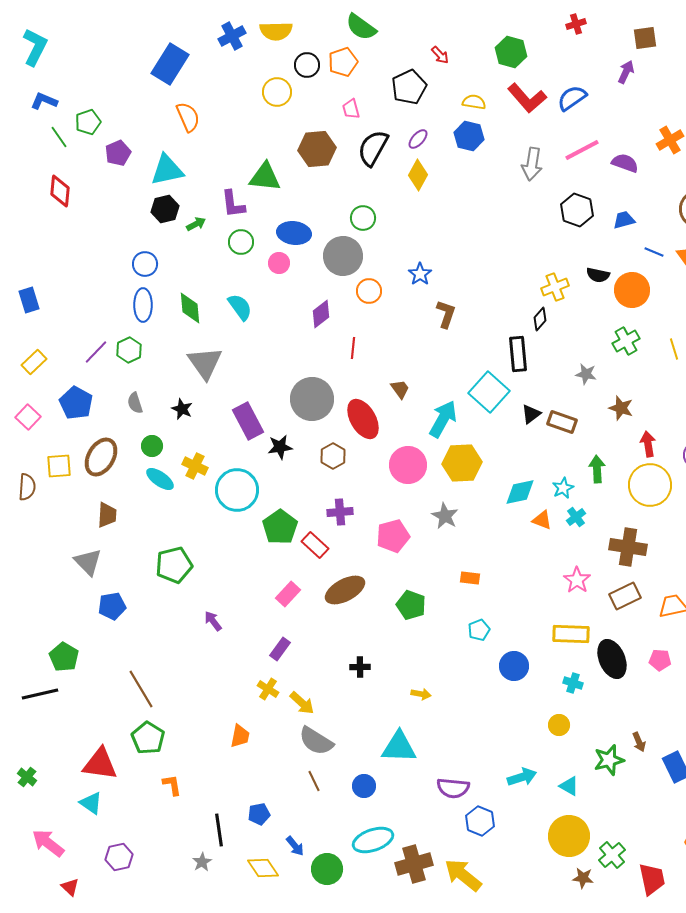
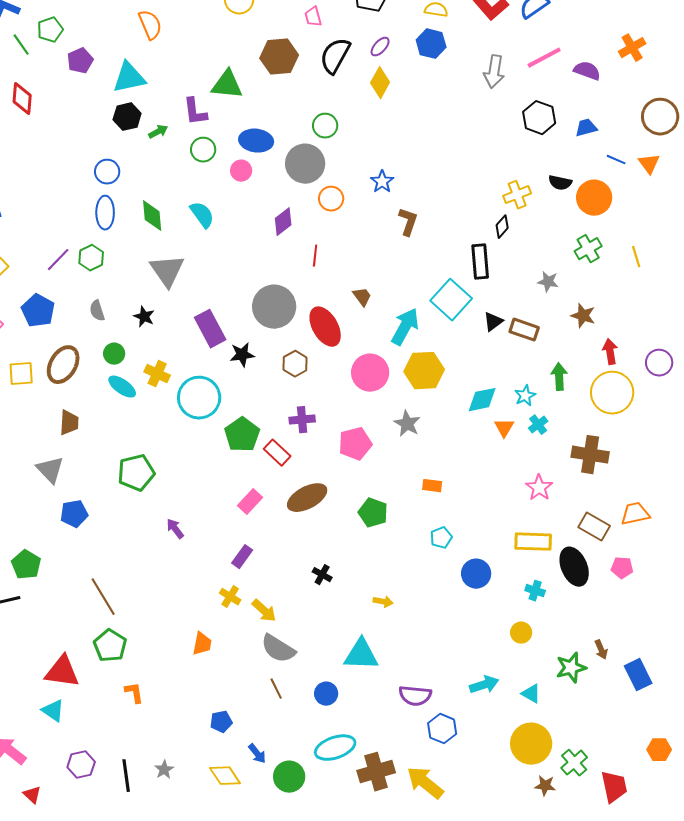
orange triangle: (542, 520) -> (504, 428), turned 40
brown rectangle: (625, 596) -> (594, 527), moved, turned 56
black cross: (360, 667) -> (322, 575), turned 30
black line: (219, 830) -> (126, 776), moved

